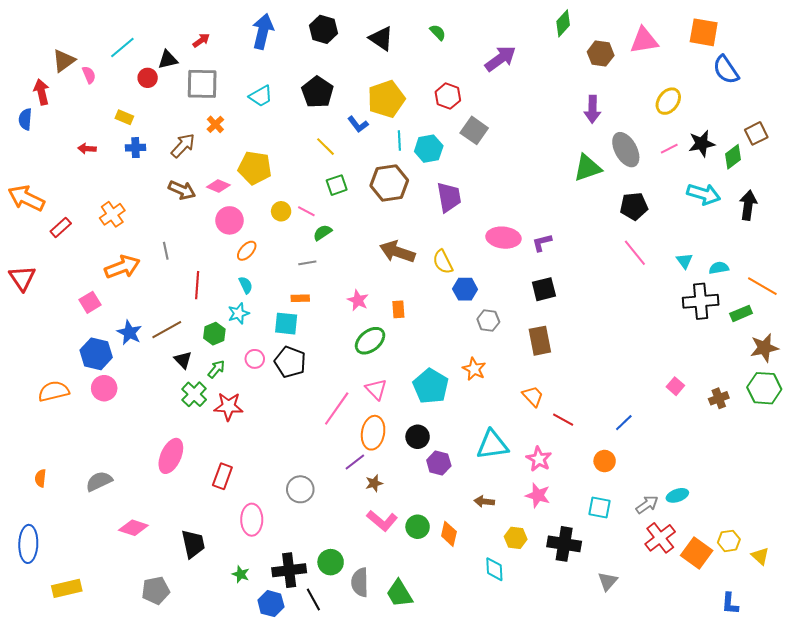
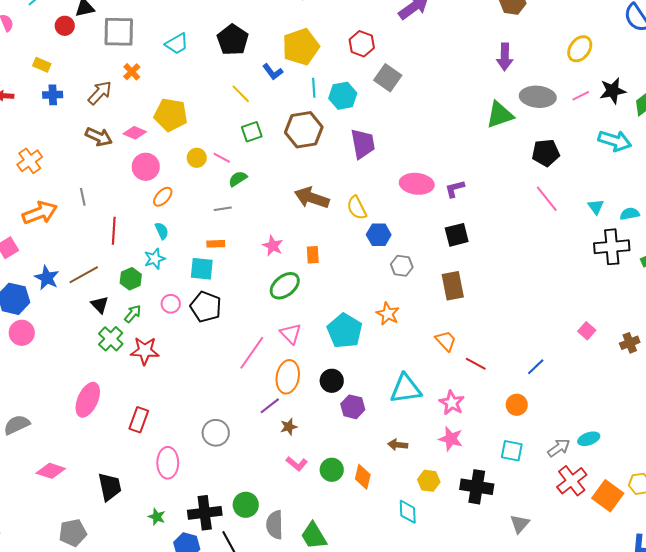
gray ellipse: (626, 150) -> (538, 97), turned -56
pink L-shape: (382, 521) -> (297, 464), size x0.7

